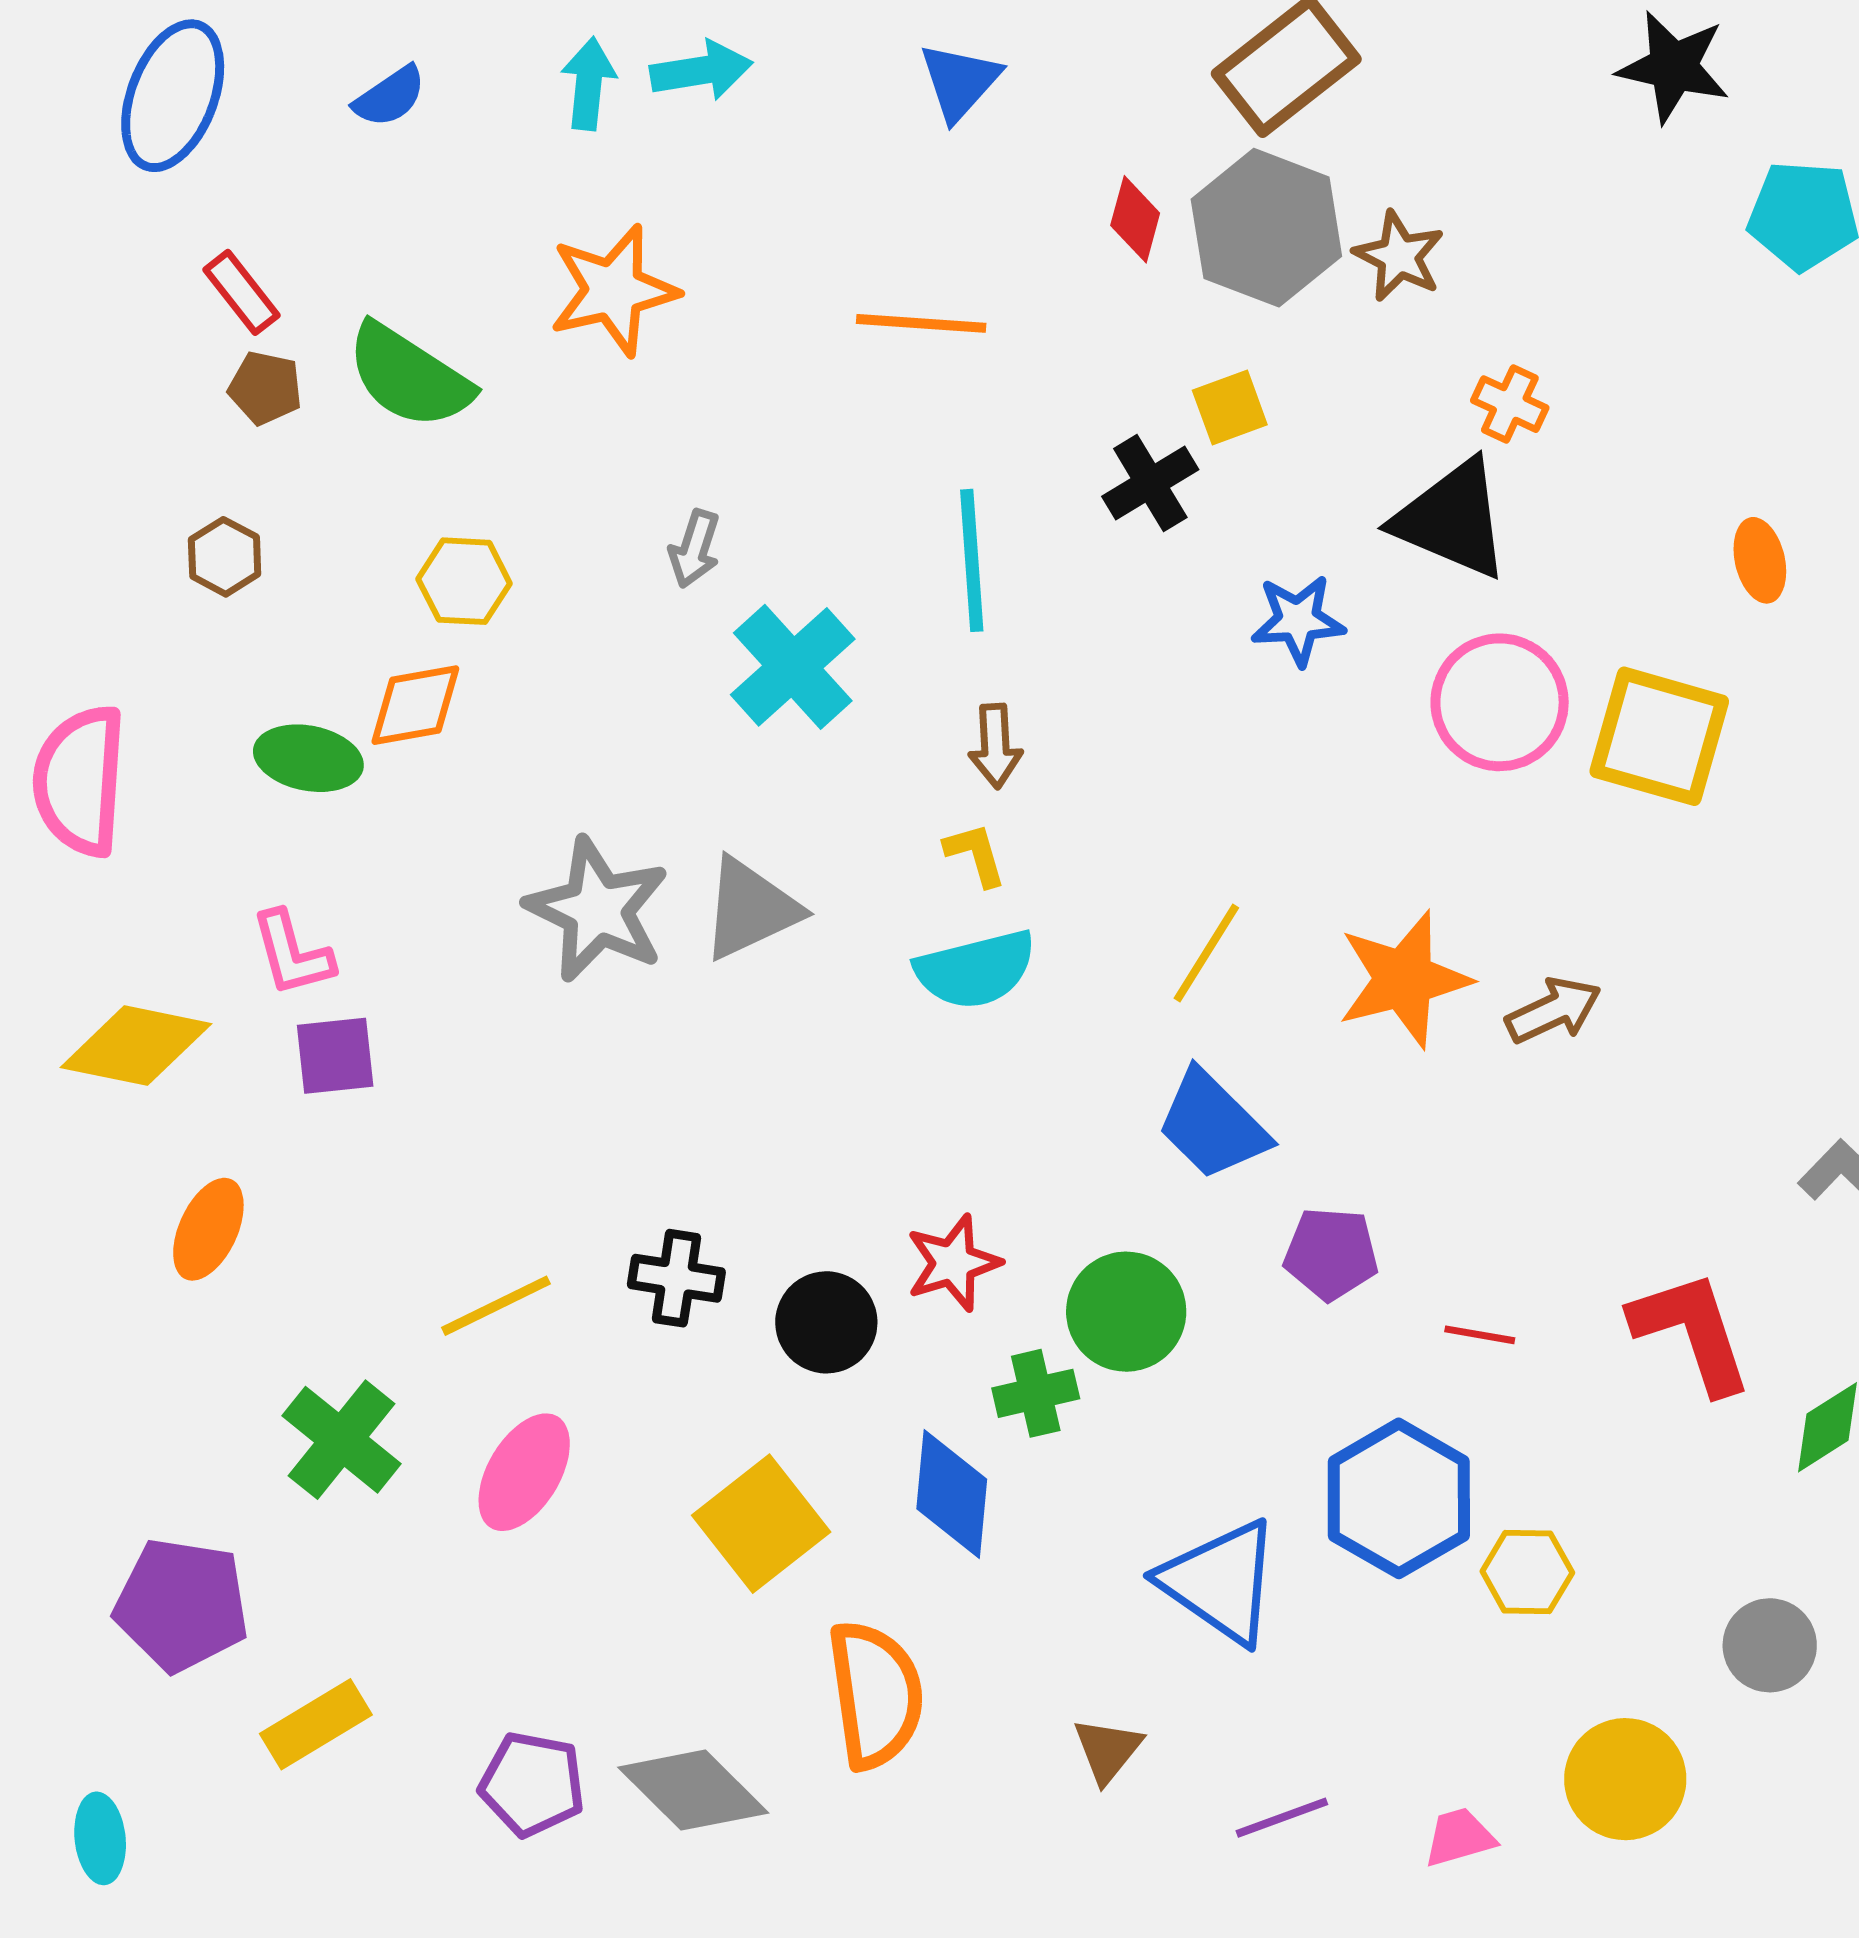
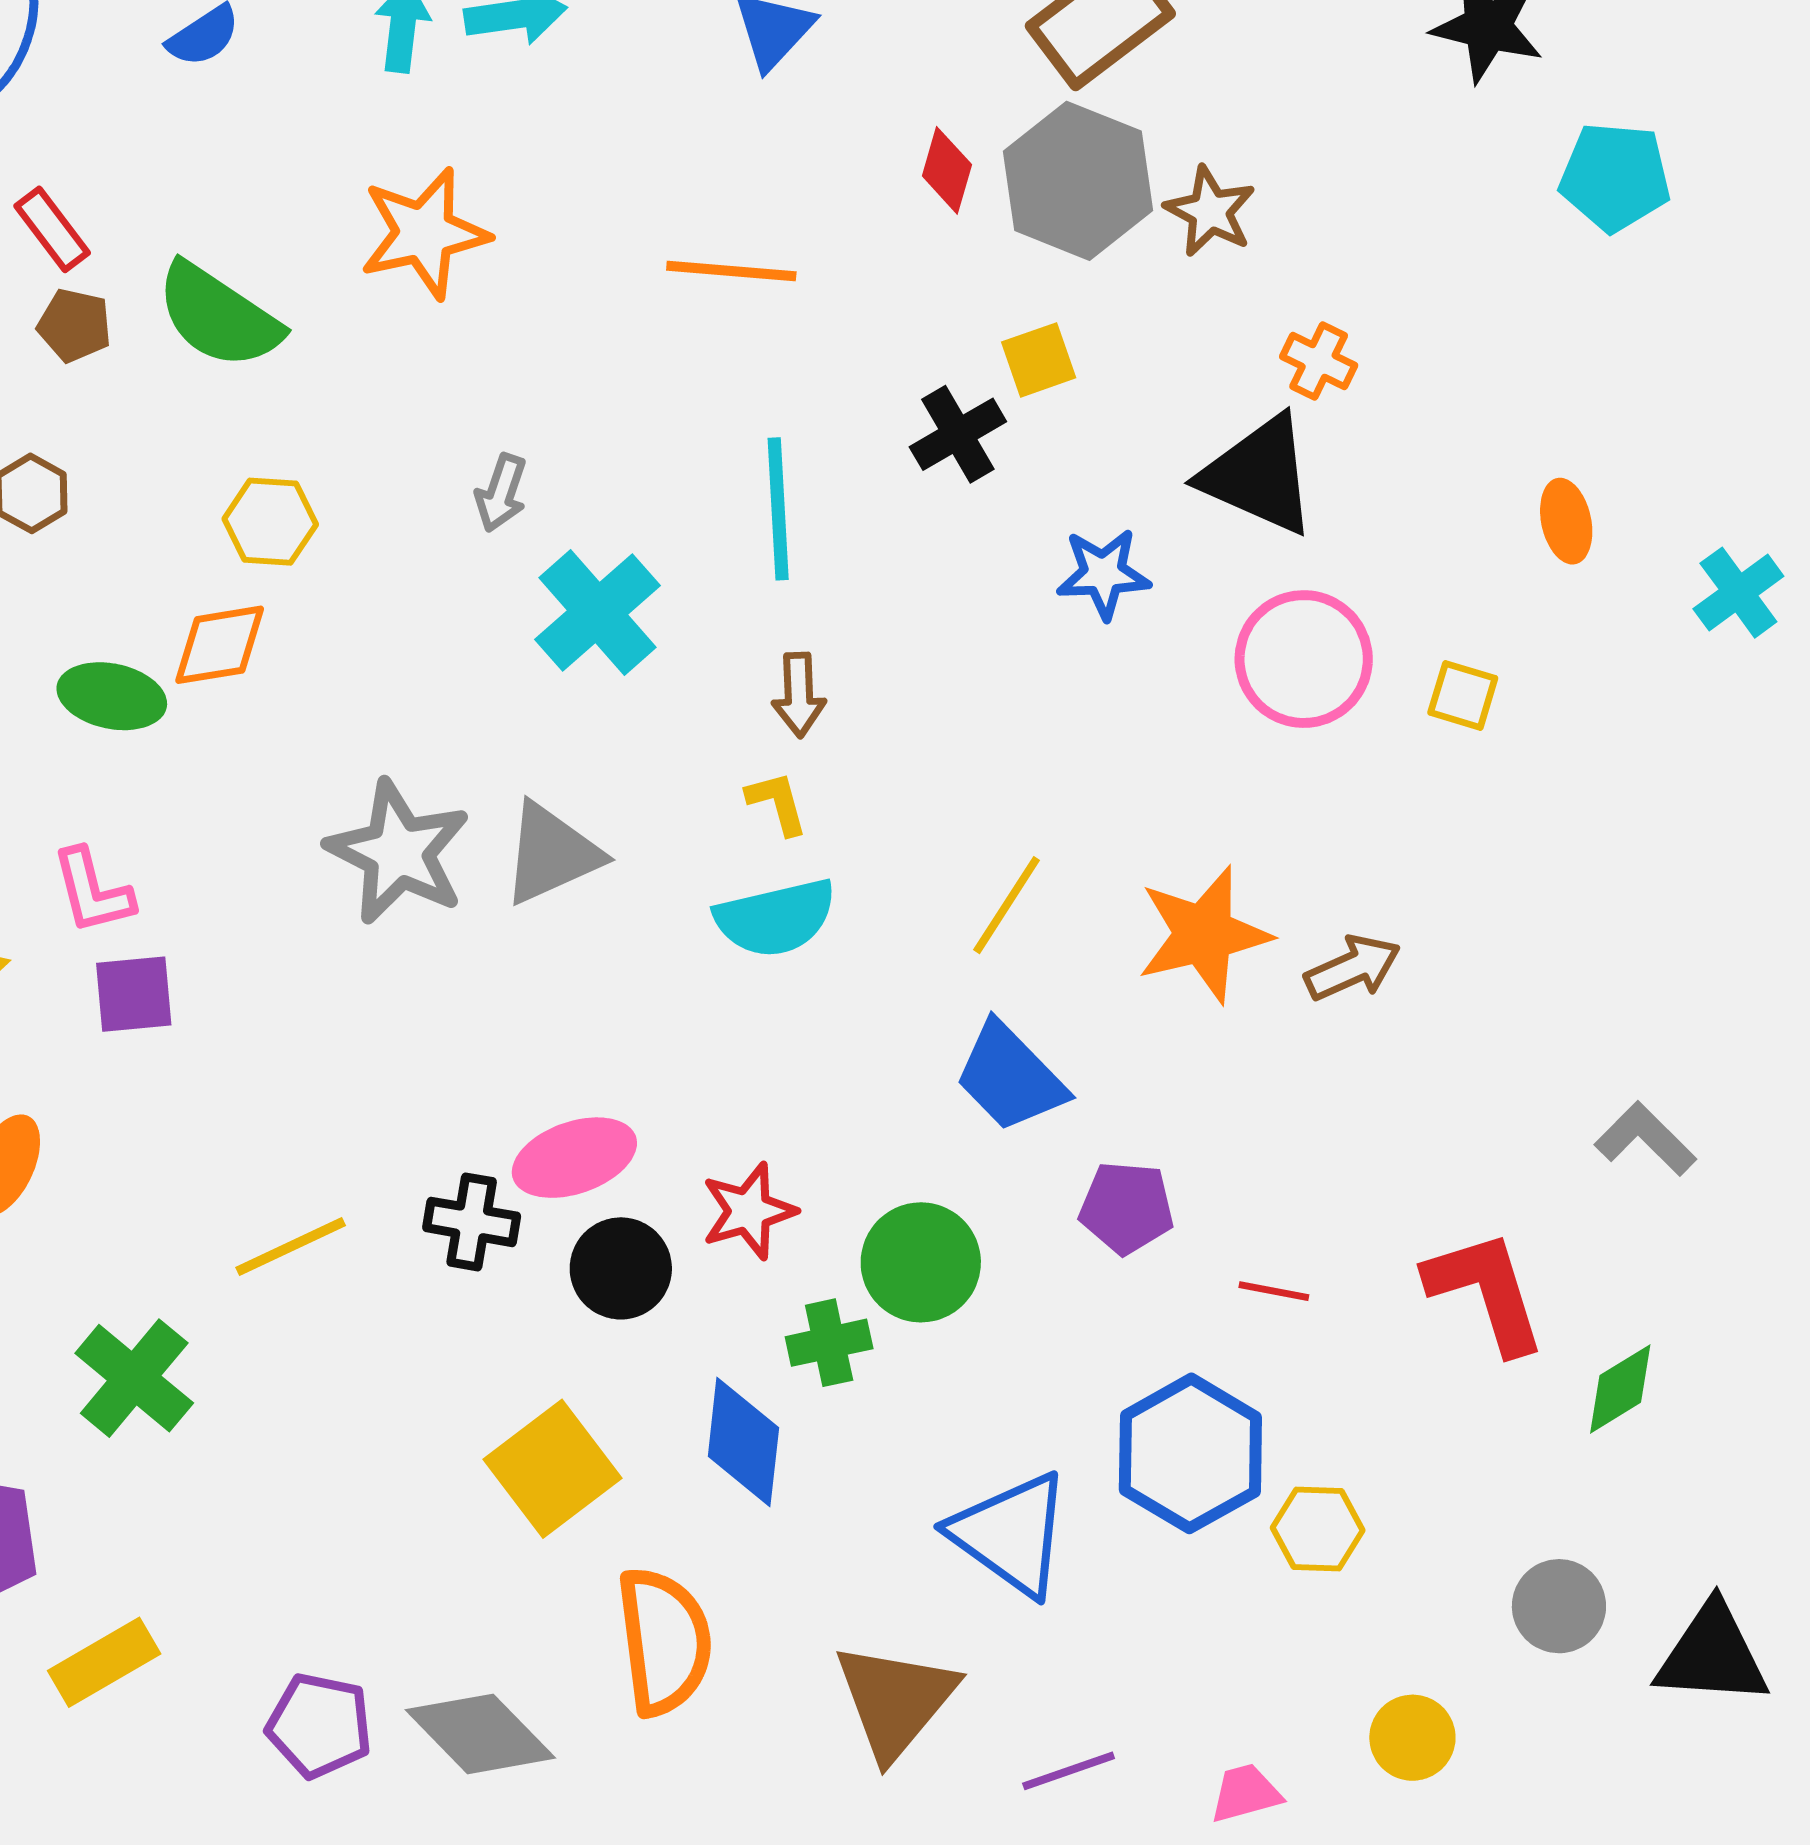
yellow square: (1659, 736) -> (1463, 695), size x0.5
pink ellipse: (524, 1472) -> (574, 1158), moved, turned 39
brown triangle: (1108, 1750) -> (895, 1700), size x1.8
yellow circle: (1625, 1779) -> (1412, 1738), size x0.7

